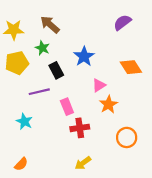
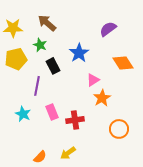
purple semicircle: (122, 22) -> (108, 29), moved
purple line: (39, 92) -> (37, 86), turned -66
pink rectangle: (67, 107) -> (52, 112), moved
yellow arrow: (83, 163) -> (68, 153), moved
orange semicircle: (21, 164) -> (40, 157), moved

